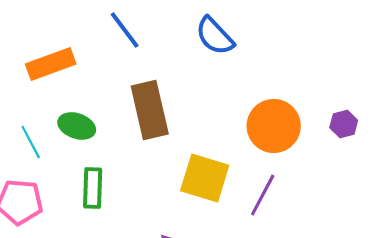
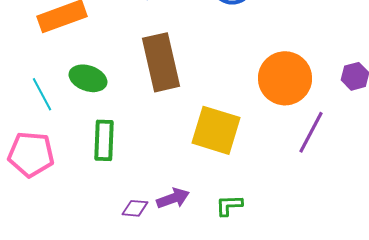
purple line: (263, 195) -> (311, 132), moved

